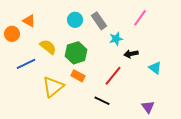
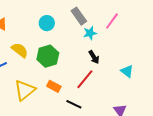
gray rectangle: (99, 21) -> (79, 16), moved
cyan star: (116, 39) -> (90, 33), moved
black arrow: (131, 54) -> (94, 57), moved, turned -112
orange rectangle: (78, 76) -> (54, 86), moved

